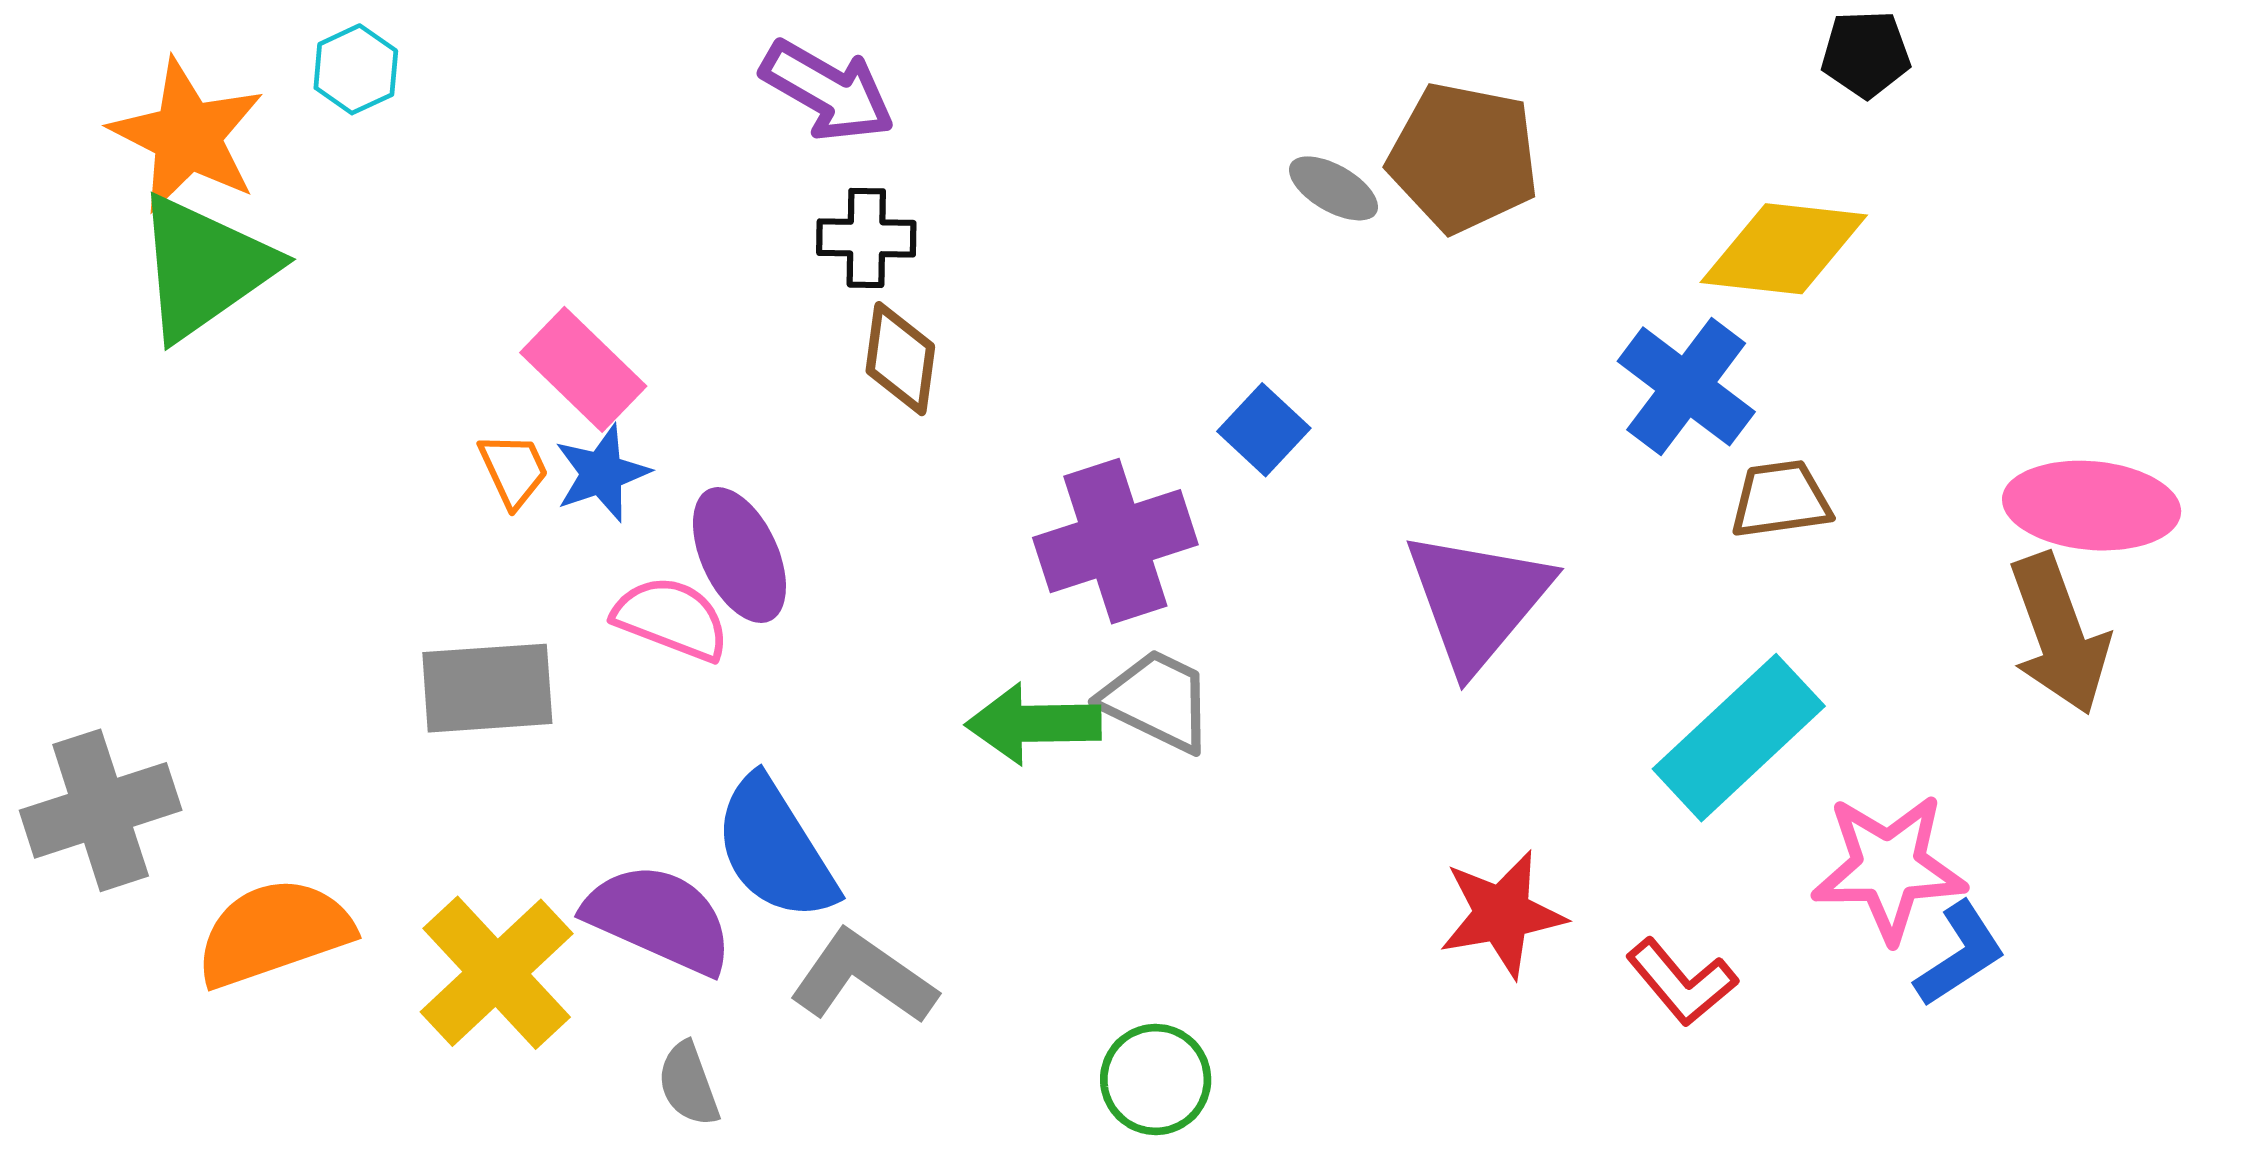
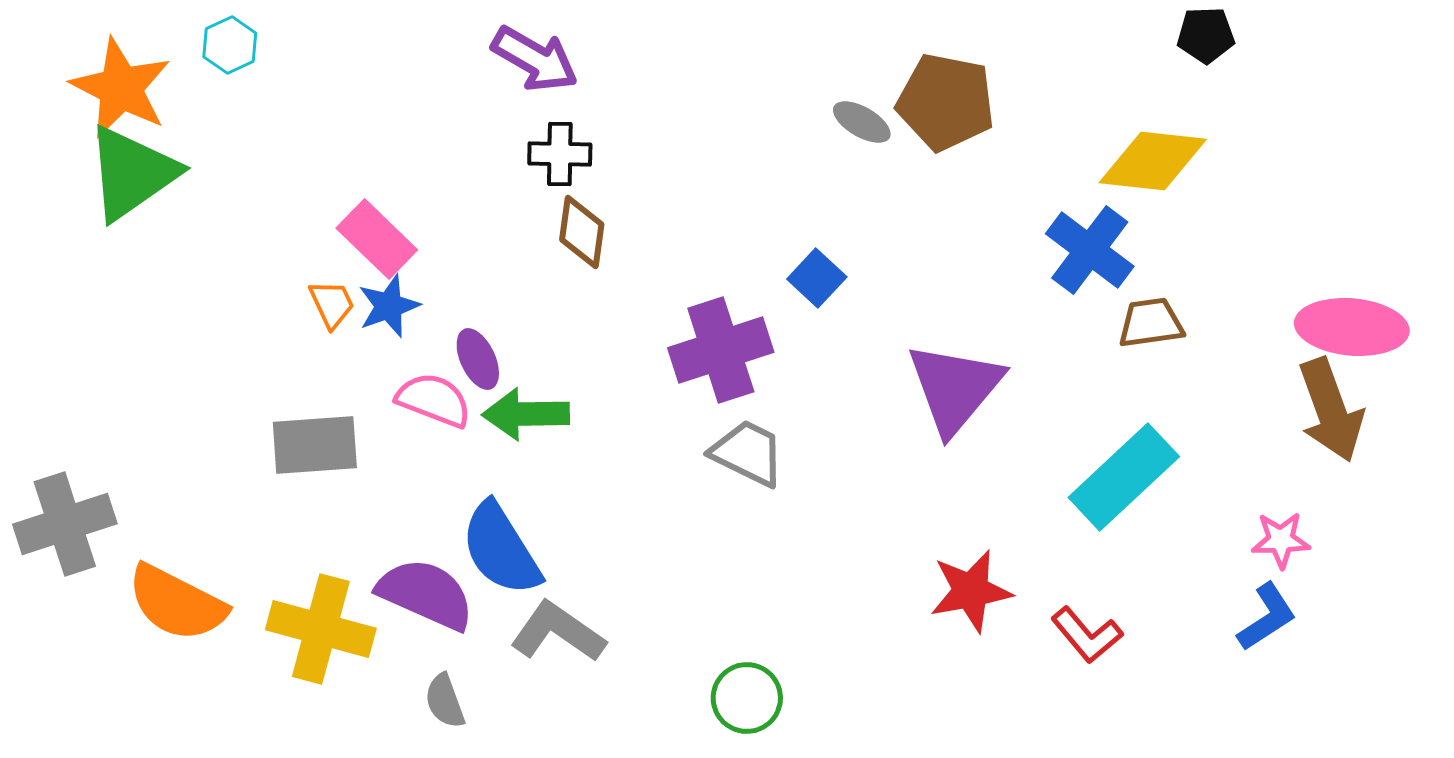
purple ellipse: (739, 555) -> (478, 359), size x0.7
green arrow: (1033, 724) -> (526, 414), moved
pink star: (1889, 868) -> (1281, 540), moved, size x0.6
orange semicircle: (274, 933) -> (177, 603), turned -134
yellow cross: (497, 973) -> (321, 629), turned -32

